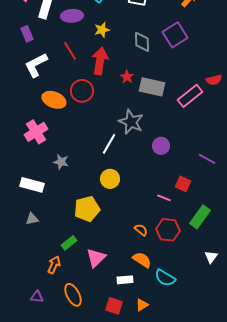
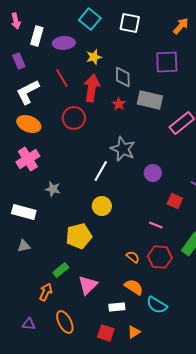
purple square: (175, 35) -> (167, 62), turned 30
gray diamond: (142, 42) -> (123, 77), moved
gray rectangle: (152, 87) -> (150, 100), moved
orange ellipse: (54, 100) -> (29, 124), moved
red square: (183, 184) -> (175, 201), moved

